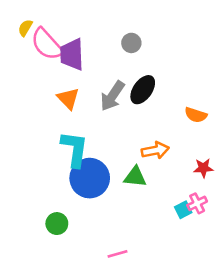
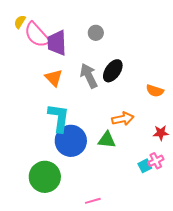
gray circle: (131, 43) -> (96, 33), moved
gray arrow: (112, 96) -> (89, 76), turned 120
green circle: (57, 224) -> (45, 177), size x1.8

